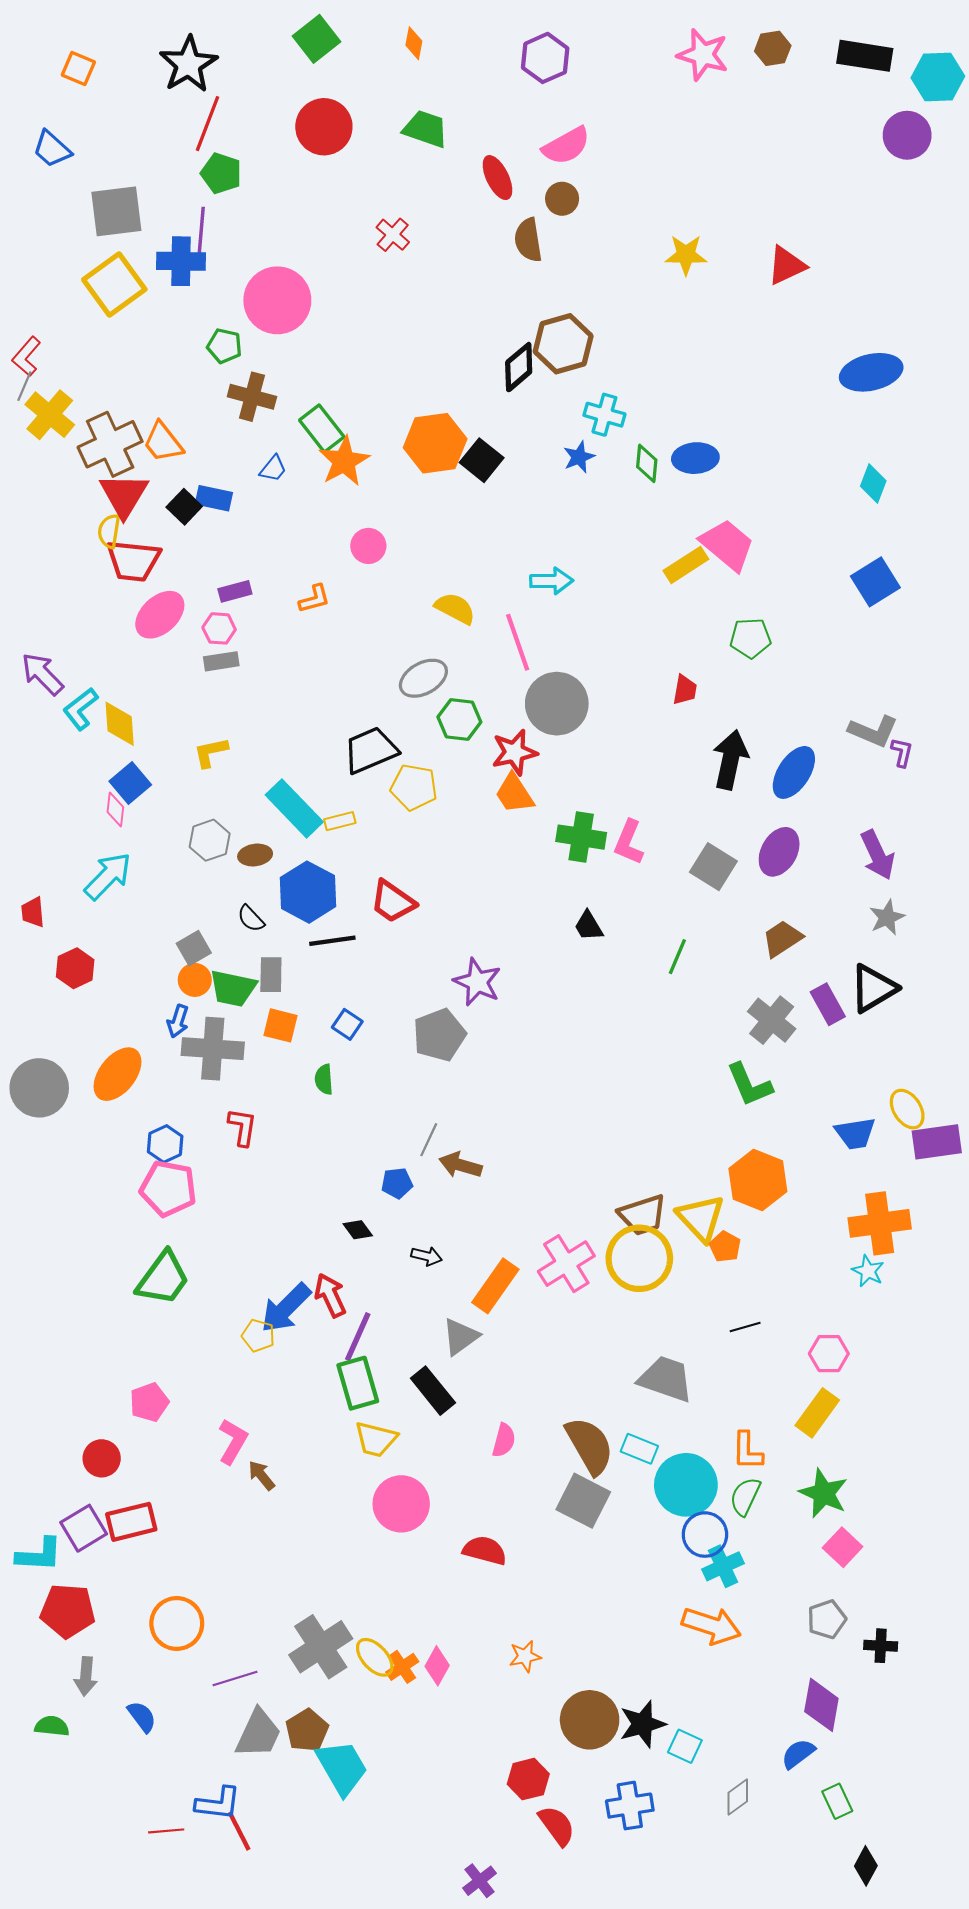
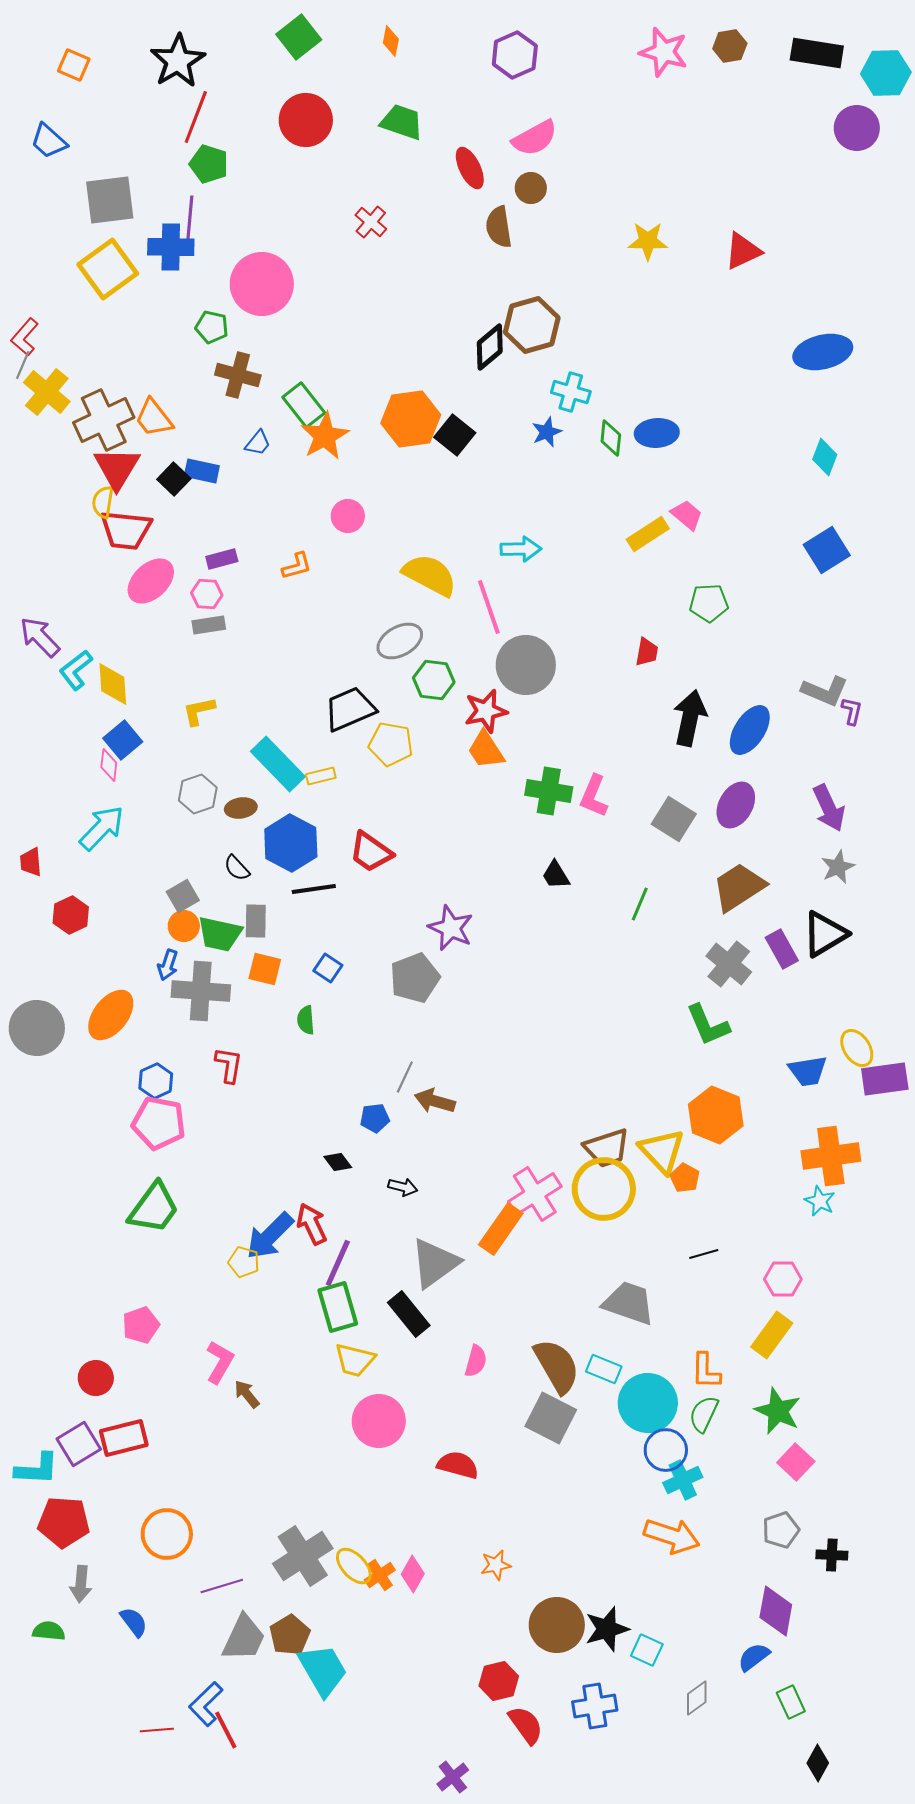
pink trapezoid: (727, 545) -> (687, 515), size x0.6
yellow semicircle: (455, 608) -> (430, 575), size x1.4
brown trapezoid: (782, 939) -> (739, 887), size x1.4
orange rectangle: (495, 1286) -> (501, 1229), moved
gray triangle: (460, 1337) -> (435, 1263), size x1.4
blue L-shape: (218, 1803) -> (206, 1704), turned 129

